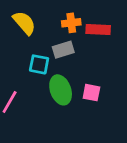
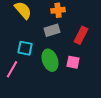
red rectangle: (98, 30) -> (81, 35), moved, turned -66
cyan square: (39, 64) -> (25, 48), moved

